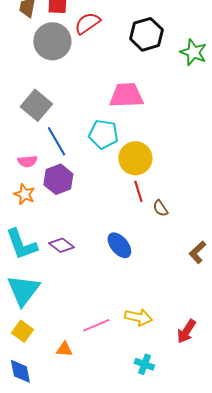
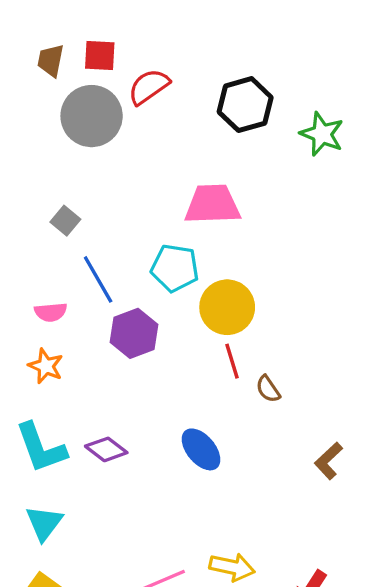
gray square: (36, 105) -> (65, 221), size x0.6
purple hexagon: (58, 179) -> (134, 333), moved
cyan triangle: (23, 290) -> (44, 523), size x0.7

